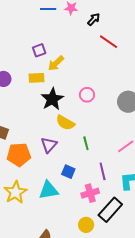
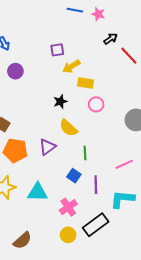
black arrow: (94, 19) -> (111, 39), moved
yellow rectangle: (36, 78) -> (85, 83), moved
black star: (52, 99) -> (60, 102), size x0.6
blue square: (68, 172) -> (74, 176), moved
pink cross: (90, 193) -> (68, 207), moved, turned -30

